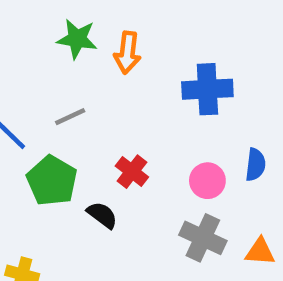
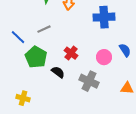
blue semicircle: (255, 165) -> (125, 50), turned -40
gray cross: (203, 238) -> (89, 81), moved

